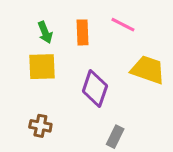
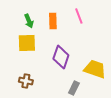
pink line: (123, 25) -> (79, 16), turned 42
yellow trapezoid: (148, 70) -> (95, 69), moved

